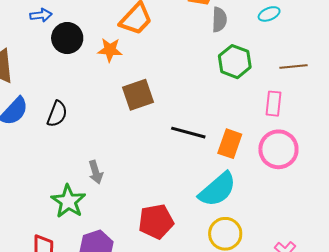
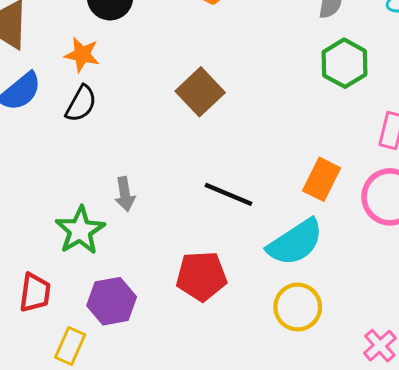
orange star: (110, 50) -> (82, 55), moved
brown square: (138, 95) -> (200, 92), turned -32
black line: (188, 133) -> (229, 194), moved

